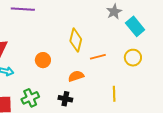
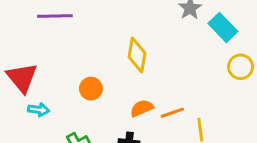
orange line: (98, 57) -> (172, 113), moved
yellow circle: (133, 58) -> (241, 67), moved

